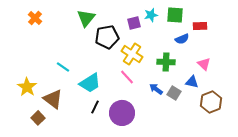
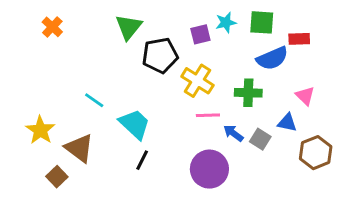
blue semicircle: (182, 39) -> (272, 58), size x1.5
pink line: (127, 77) -> (208, 115), moved, turned -49
cyan trapezoid: (90, 83) -> (135, 124), turned -105
purple circle: (122, 113) -> (209, 169), moved

